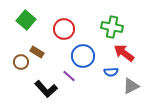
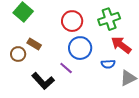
green cross: (112, 27) -> (109, 19), turned -30
red circle: (64, 29) -> (72, 21), moved

